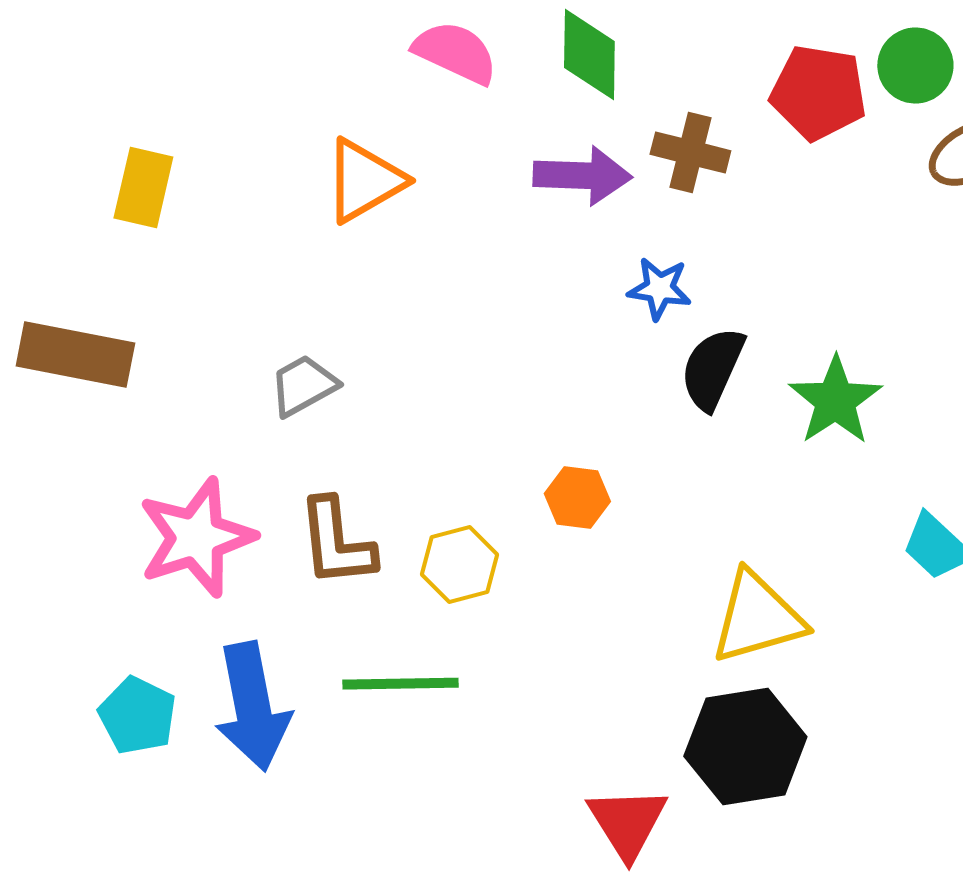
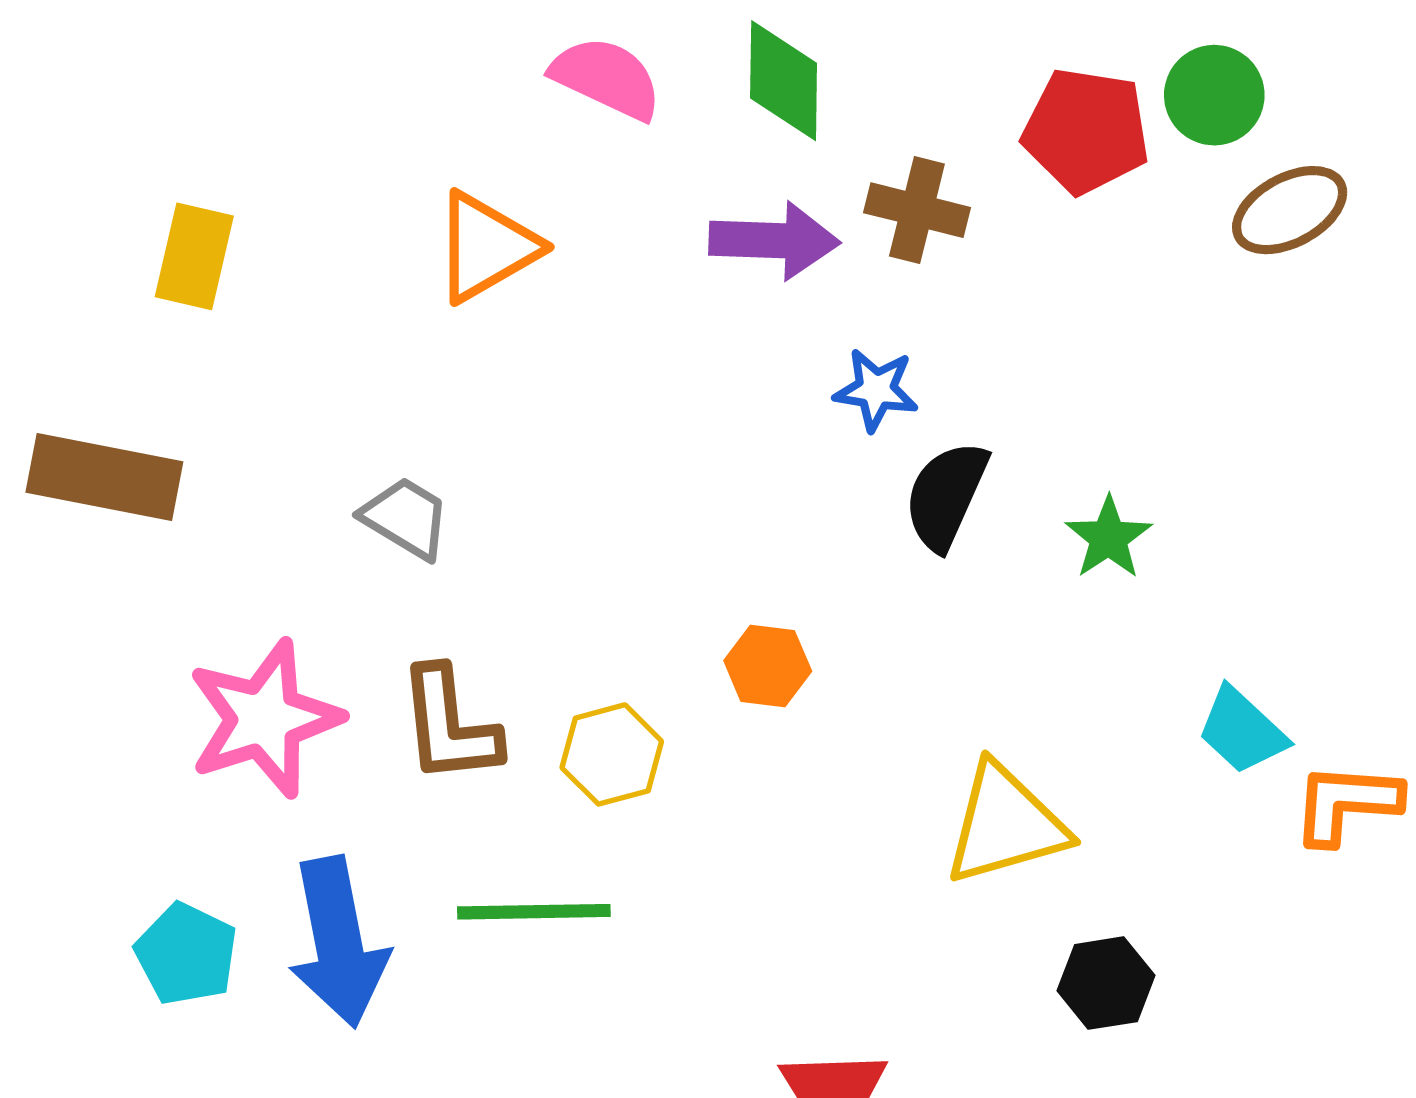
gray trapezoid: (303, 386) -> (406, 518), turned 60
green star: (835, 401) -> (1109, 538), size x0.7
black hexagon: (745, 747) -> (1106, 983), moved, size x0.6

